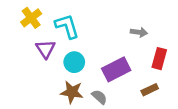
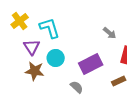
gray arrow: (139, 32) -> (110, 33), turned 32
brown star: (72, 92) -> (35, 71), moved

